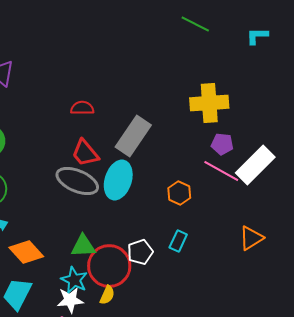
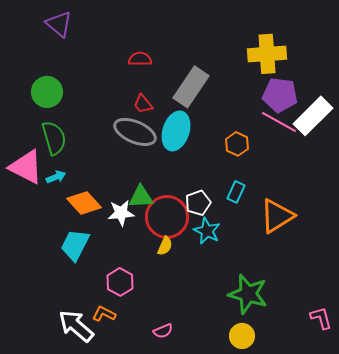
purple pentagon: (222, 144) -> (280, 95), size x1.6
red trapezoid: (85, 153) -> (143, 104), size x0.7
orange triangle: (251, 238) -> (277, 216), moved, size x1.4
cyan star: (74, 280) -> (207, 231), moved
white star: (70, 300) -> (121, 213), moved

